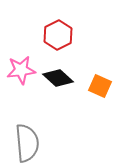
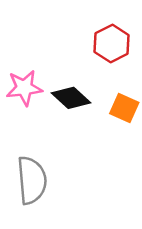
red hexagon: (58, 35) -> (112, 44), moved

